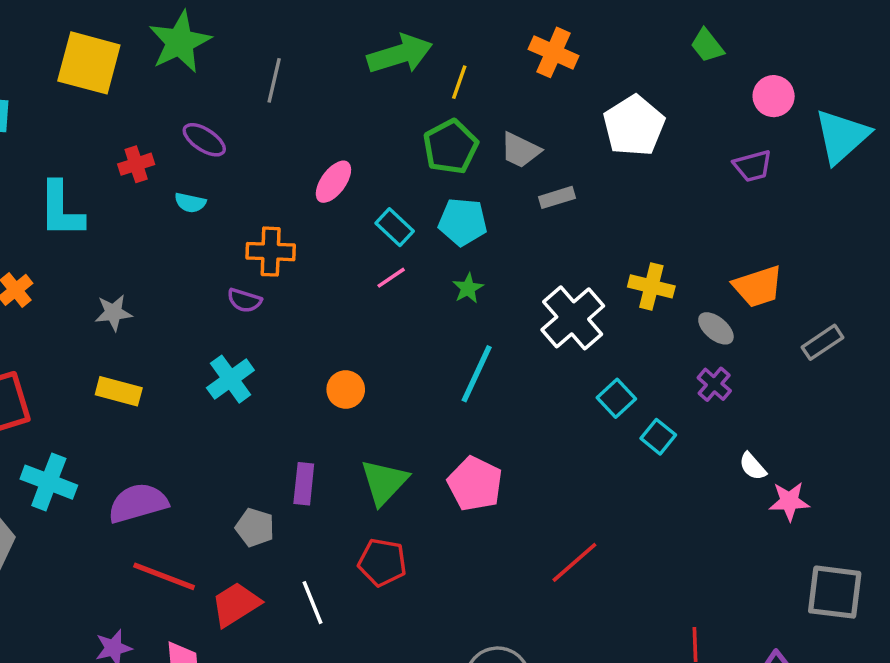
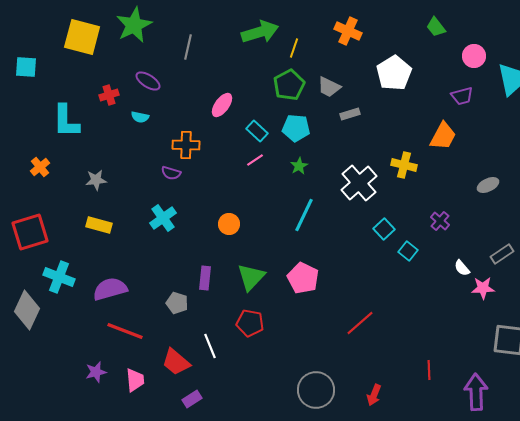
orange trapezoid: (758, 286) -> (443, 136), moved, turned -44
gray ellipse: (716, 328) -> (488, 185), moved, turned -65
gray rectangle: (822, 342) -> (502, 254), moved
red trapezoid: (236, 604) -> (176, 362), moved, turned -108

